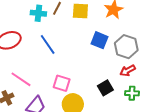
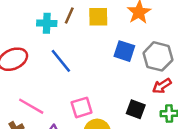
pink square: (62, 83) -> (82, 107), turned -30
black square: (105, 88) -> (136, 109), turned -35

